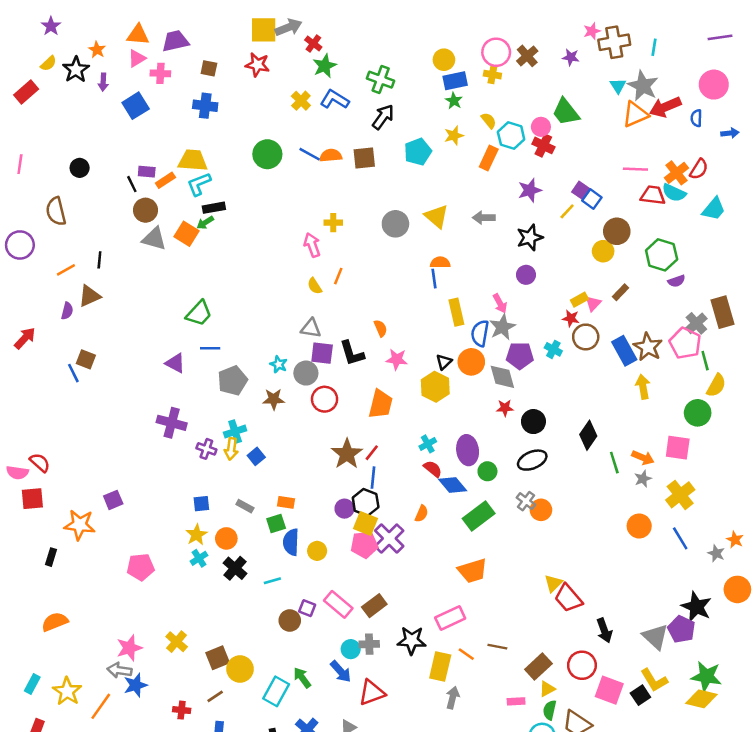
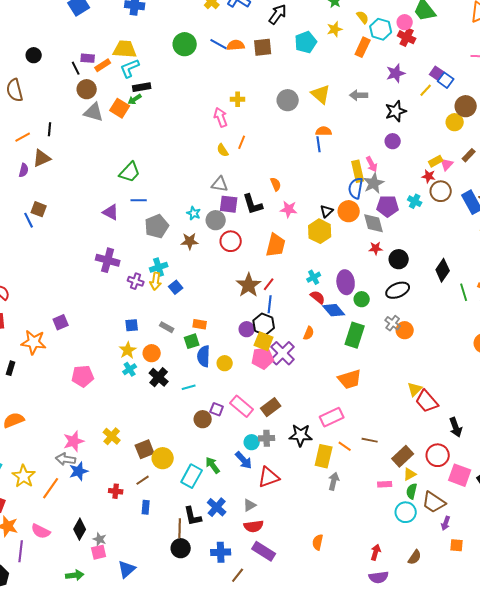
yellow rectangle: (456, 312) -> (358, 171), moved
green rectangle: (479, 516) -> (355, 335), turned -35

